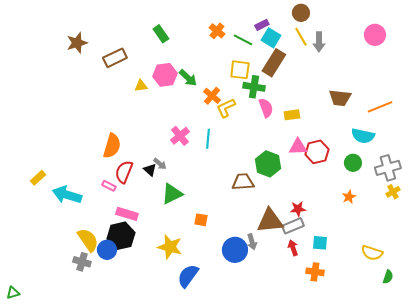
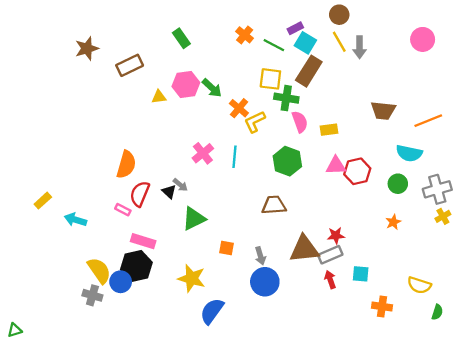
green hexagon: (268, 164) -> (287, 161), moved
cyan arrow: (67, 195) -> (76, 220), size x0.7
gray arrow: (252, 242) -> (260, 256), moved
orange cross: (315, 272) -> (382, 307), moved

